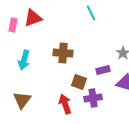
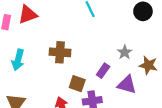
purple rectangle: (103, 70) -> (103, 71), turned -40

